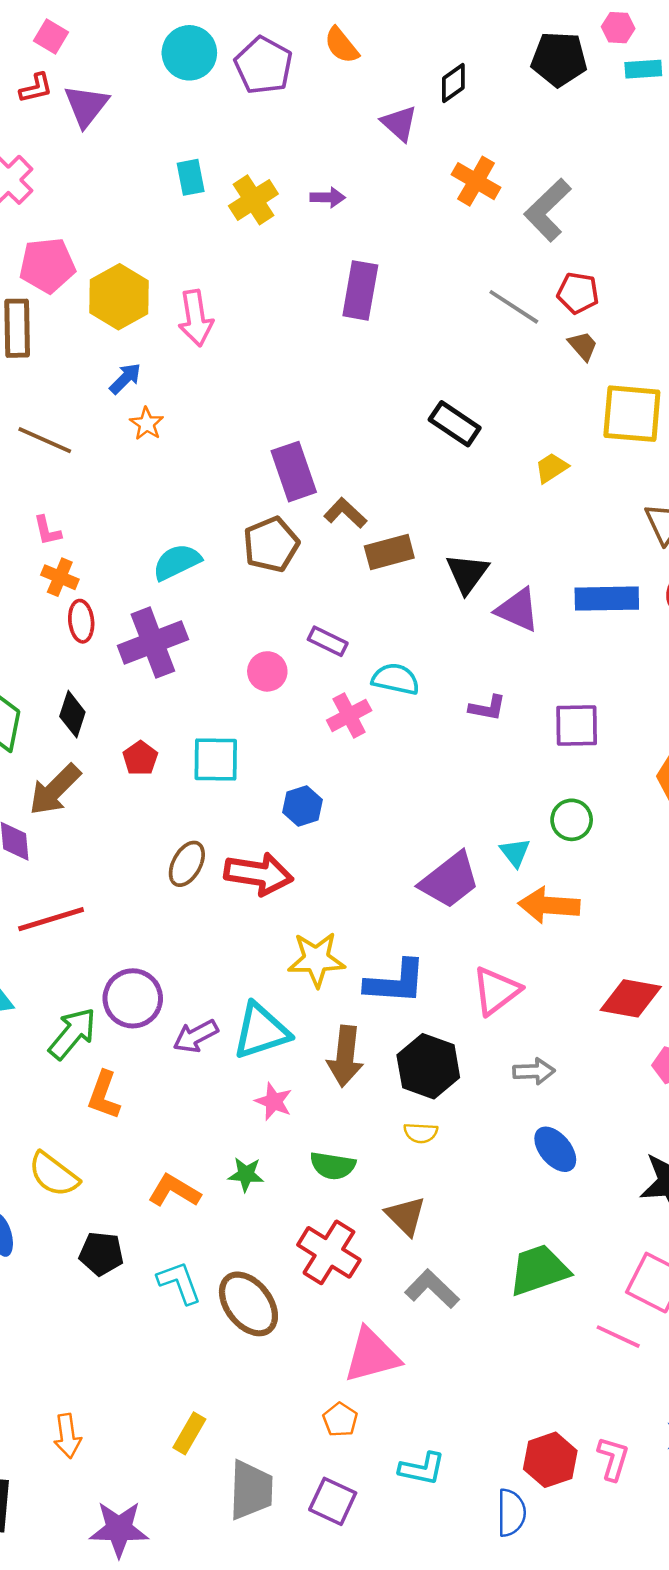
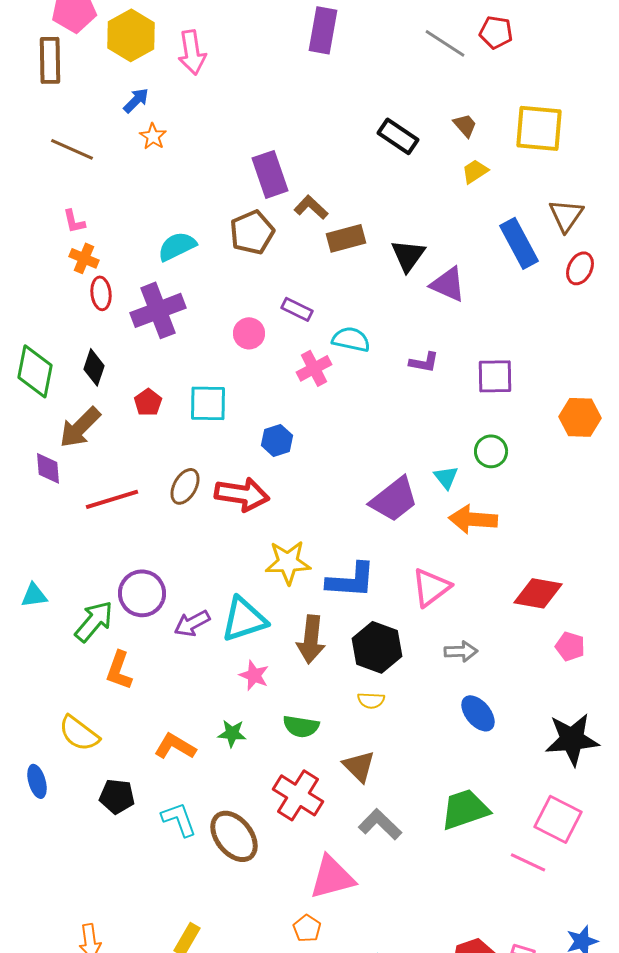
brown trapezoid: (583, 346) -> (465, 125), moved
blue rectangle: (607, 599) -> (519, 243), moved, turned 63
red line: (51, 919) -> (112, 499), moved

